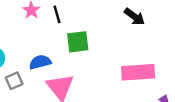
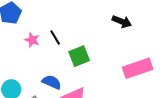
blue semicircle: (40, 62) -> (52, 82), turned 54

